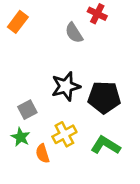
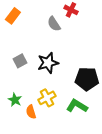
black pentagon: (104, 97) -> (87, 79), moved
gray square: (27, 110) -> (20, 61), moved

